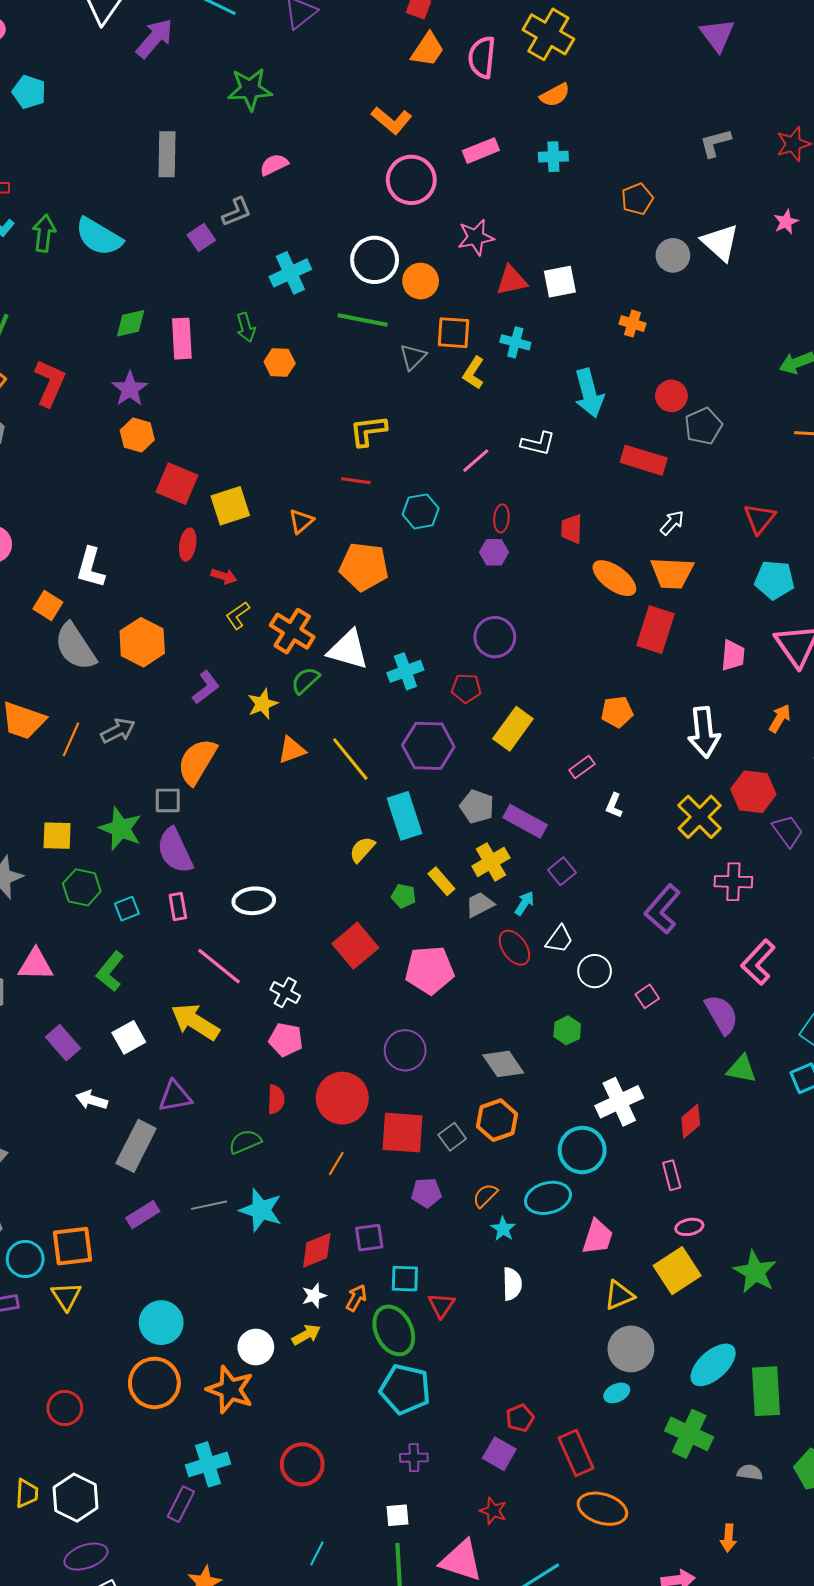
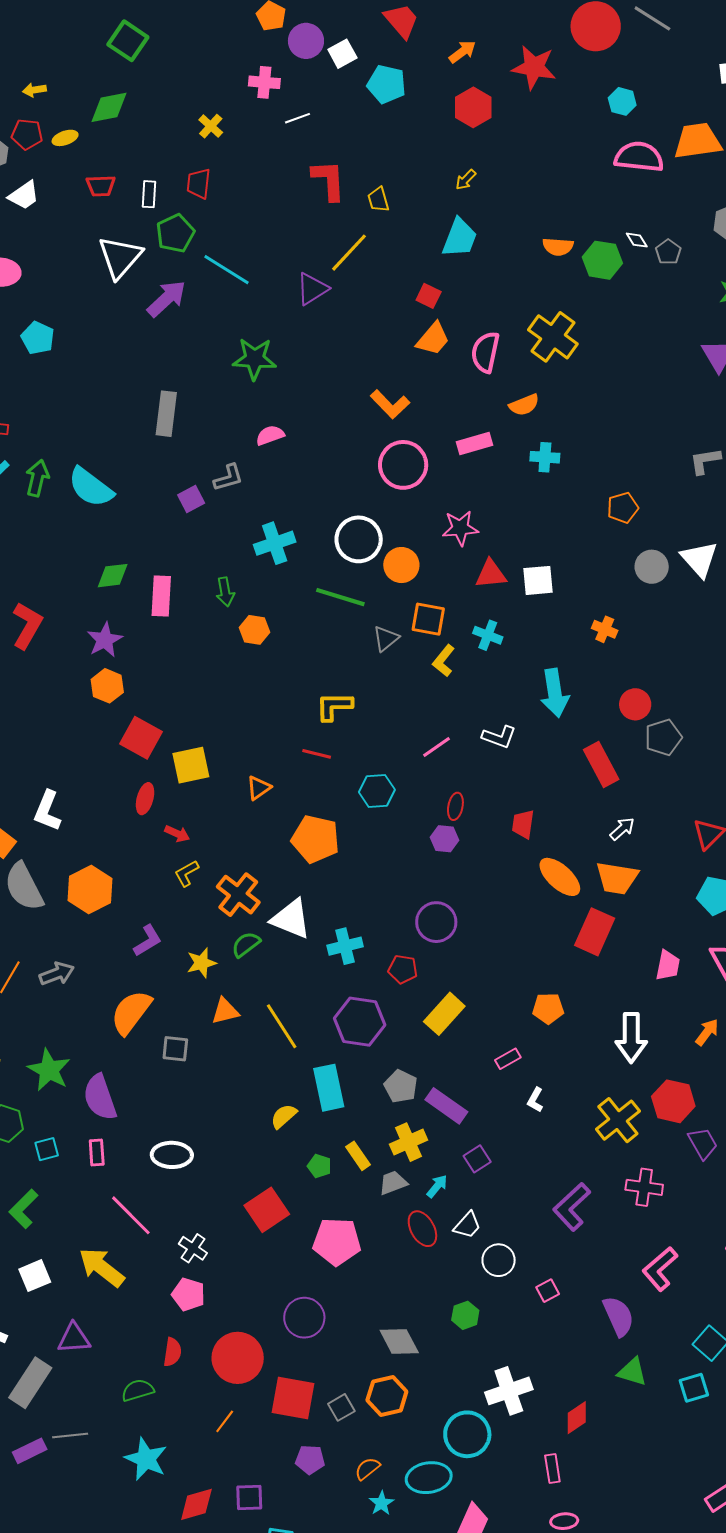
orange semicircle: (555, 95) -> (524, 405), moved
red rectangle: (644, 460) -> (601, 764), turned 39
gray square: (168, 800) -> (175, 1049), moved
gray line: (209, 1205) -> (70, 1435), moved

